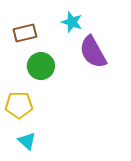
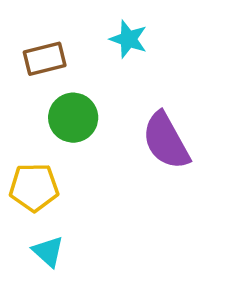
purple semicircle: (93, 52) -> (166, 141), moved

